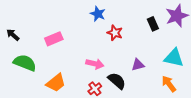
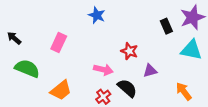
blue star: (98, 14) -> (97, 15), moved
red star: (115, 33) -> (129, 51), moved
pink rectangle: (54, 39) -> (59, 42), turned -42
cyan triangle: (174, 58) -> (191, 50), moved

